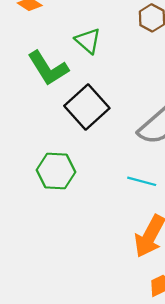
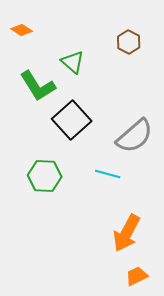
cyan line: (142, 181) -> (108, 174), moved

